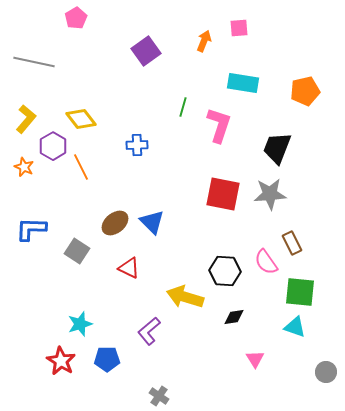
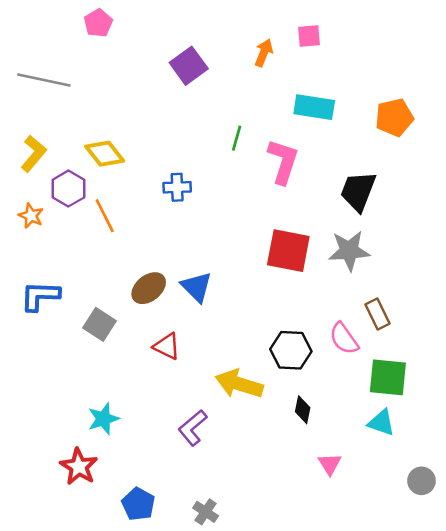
black diamond: (234, 317) -> (303, 410), turned -70
blue pentagon: (107, 359) -> (138, 504), moved, turned 30

